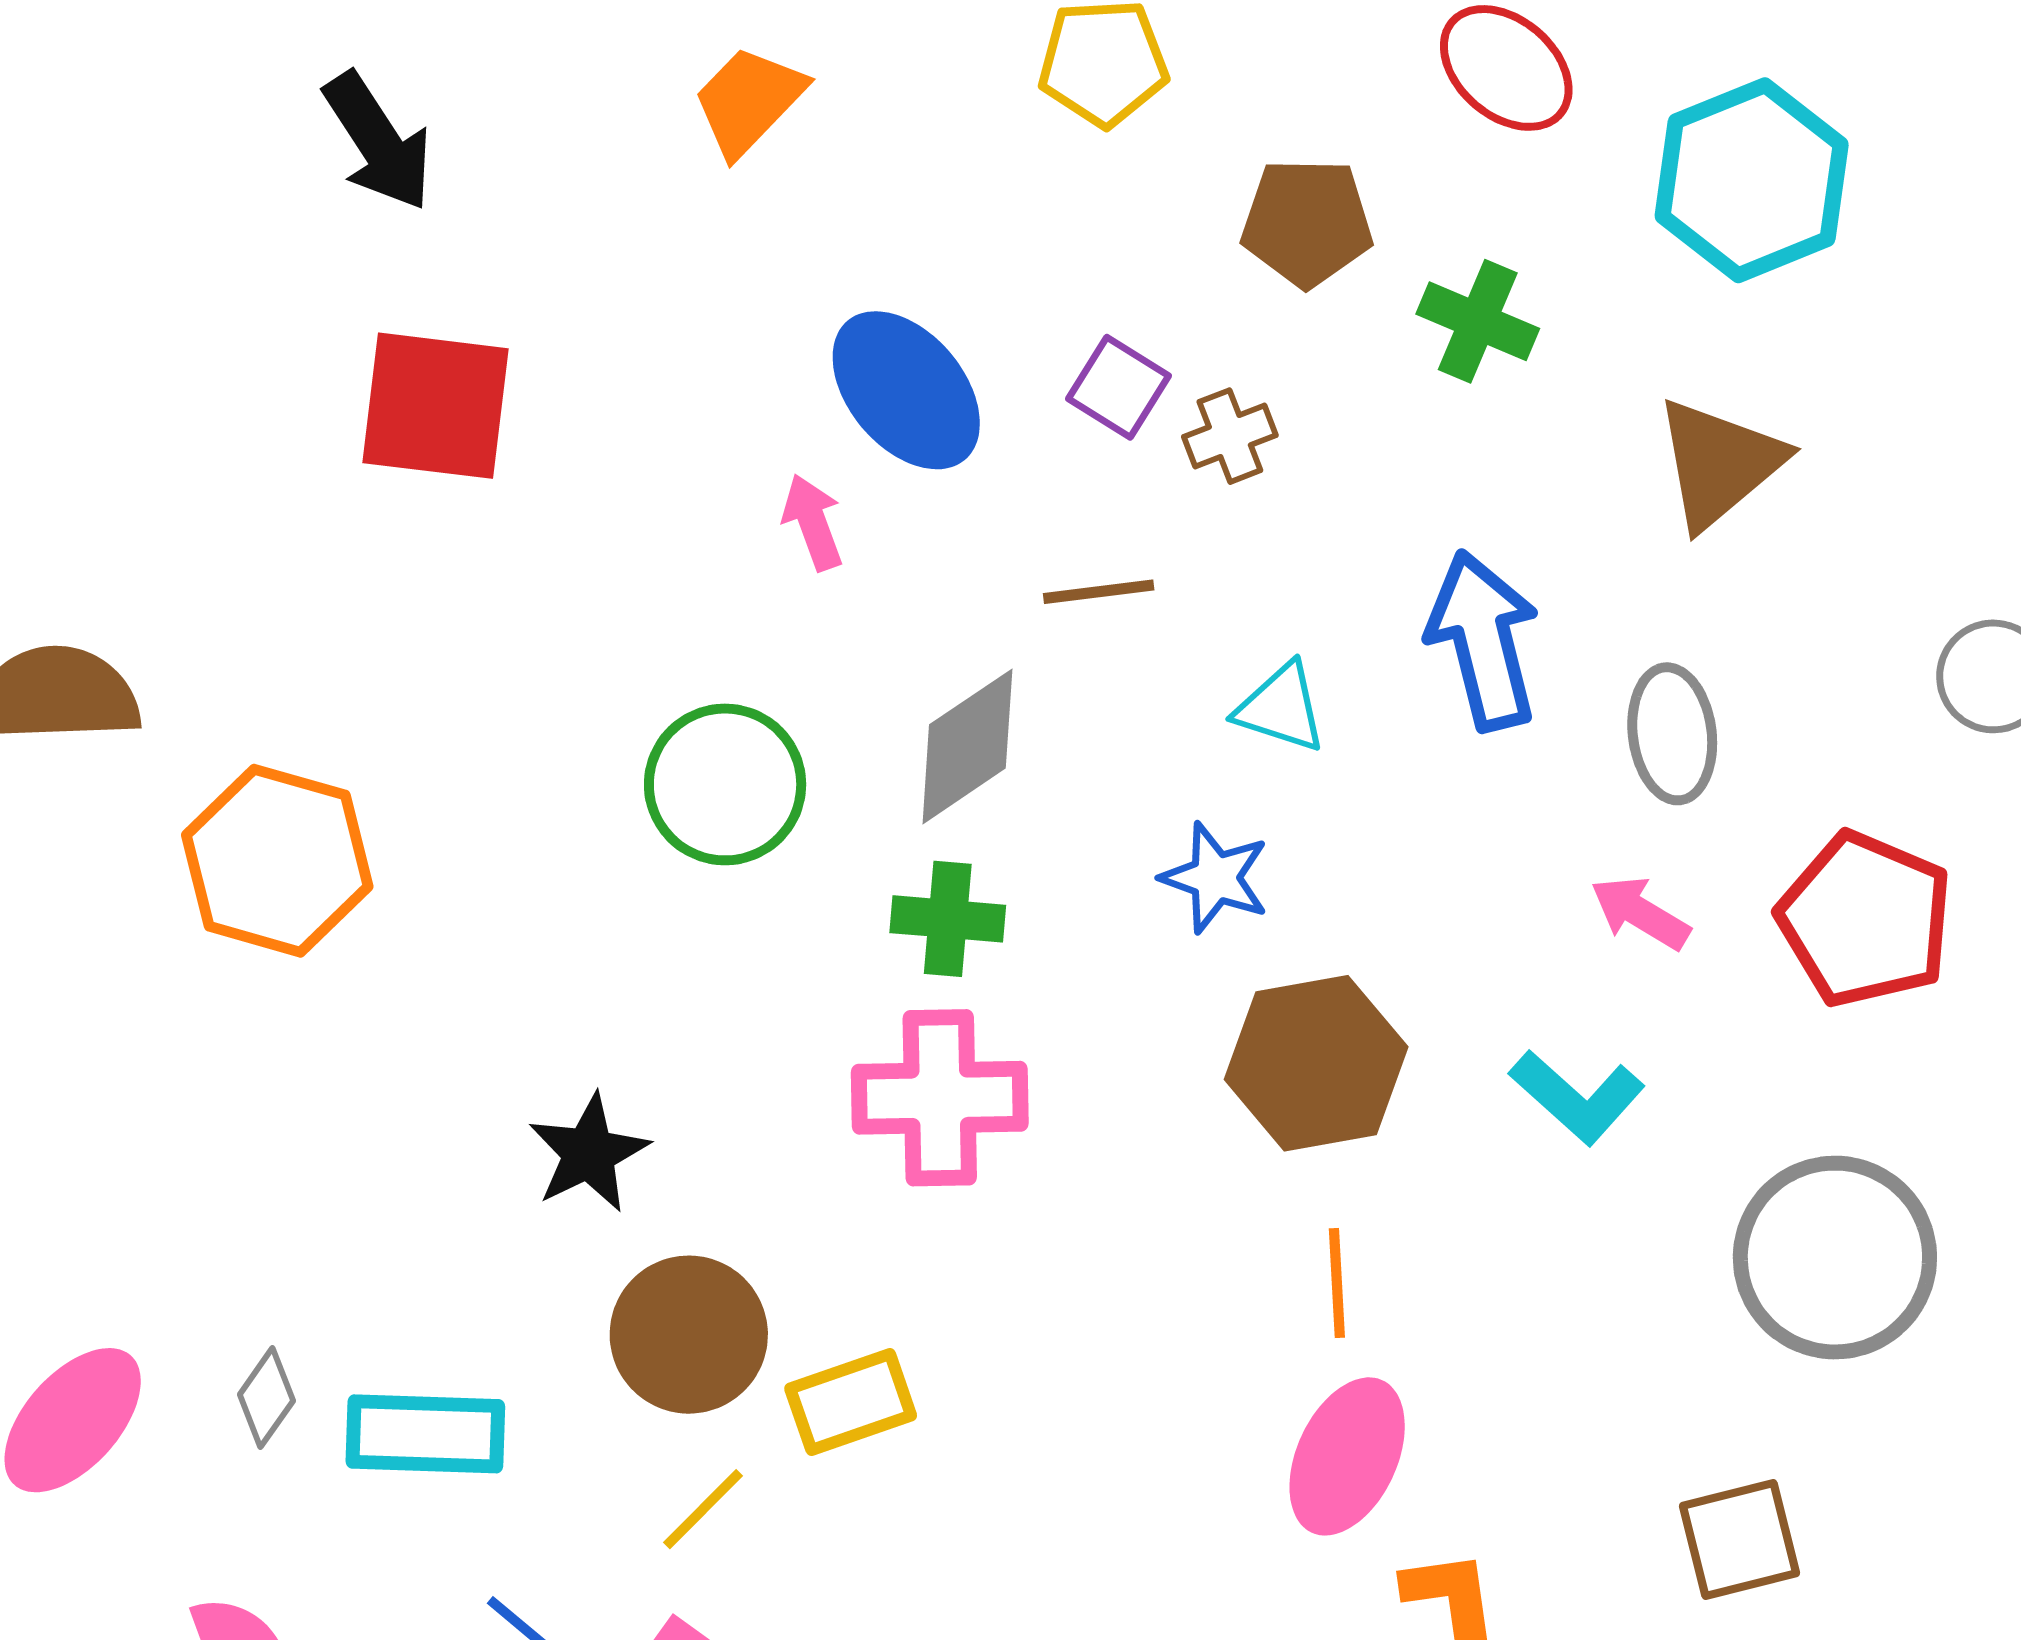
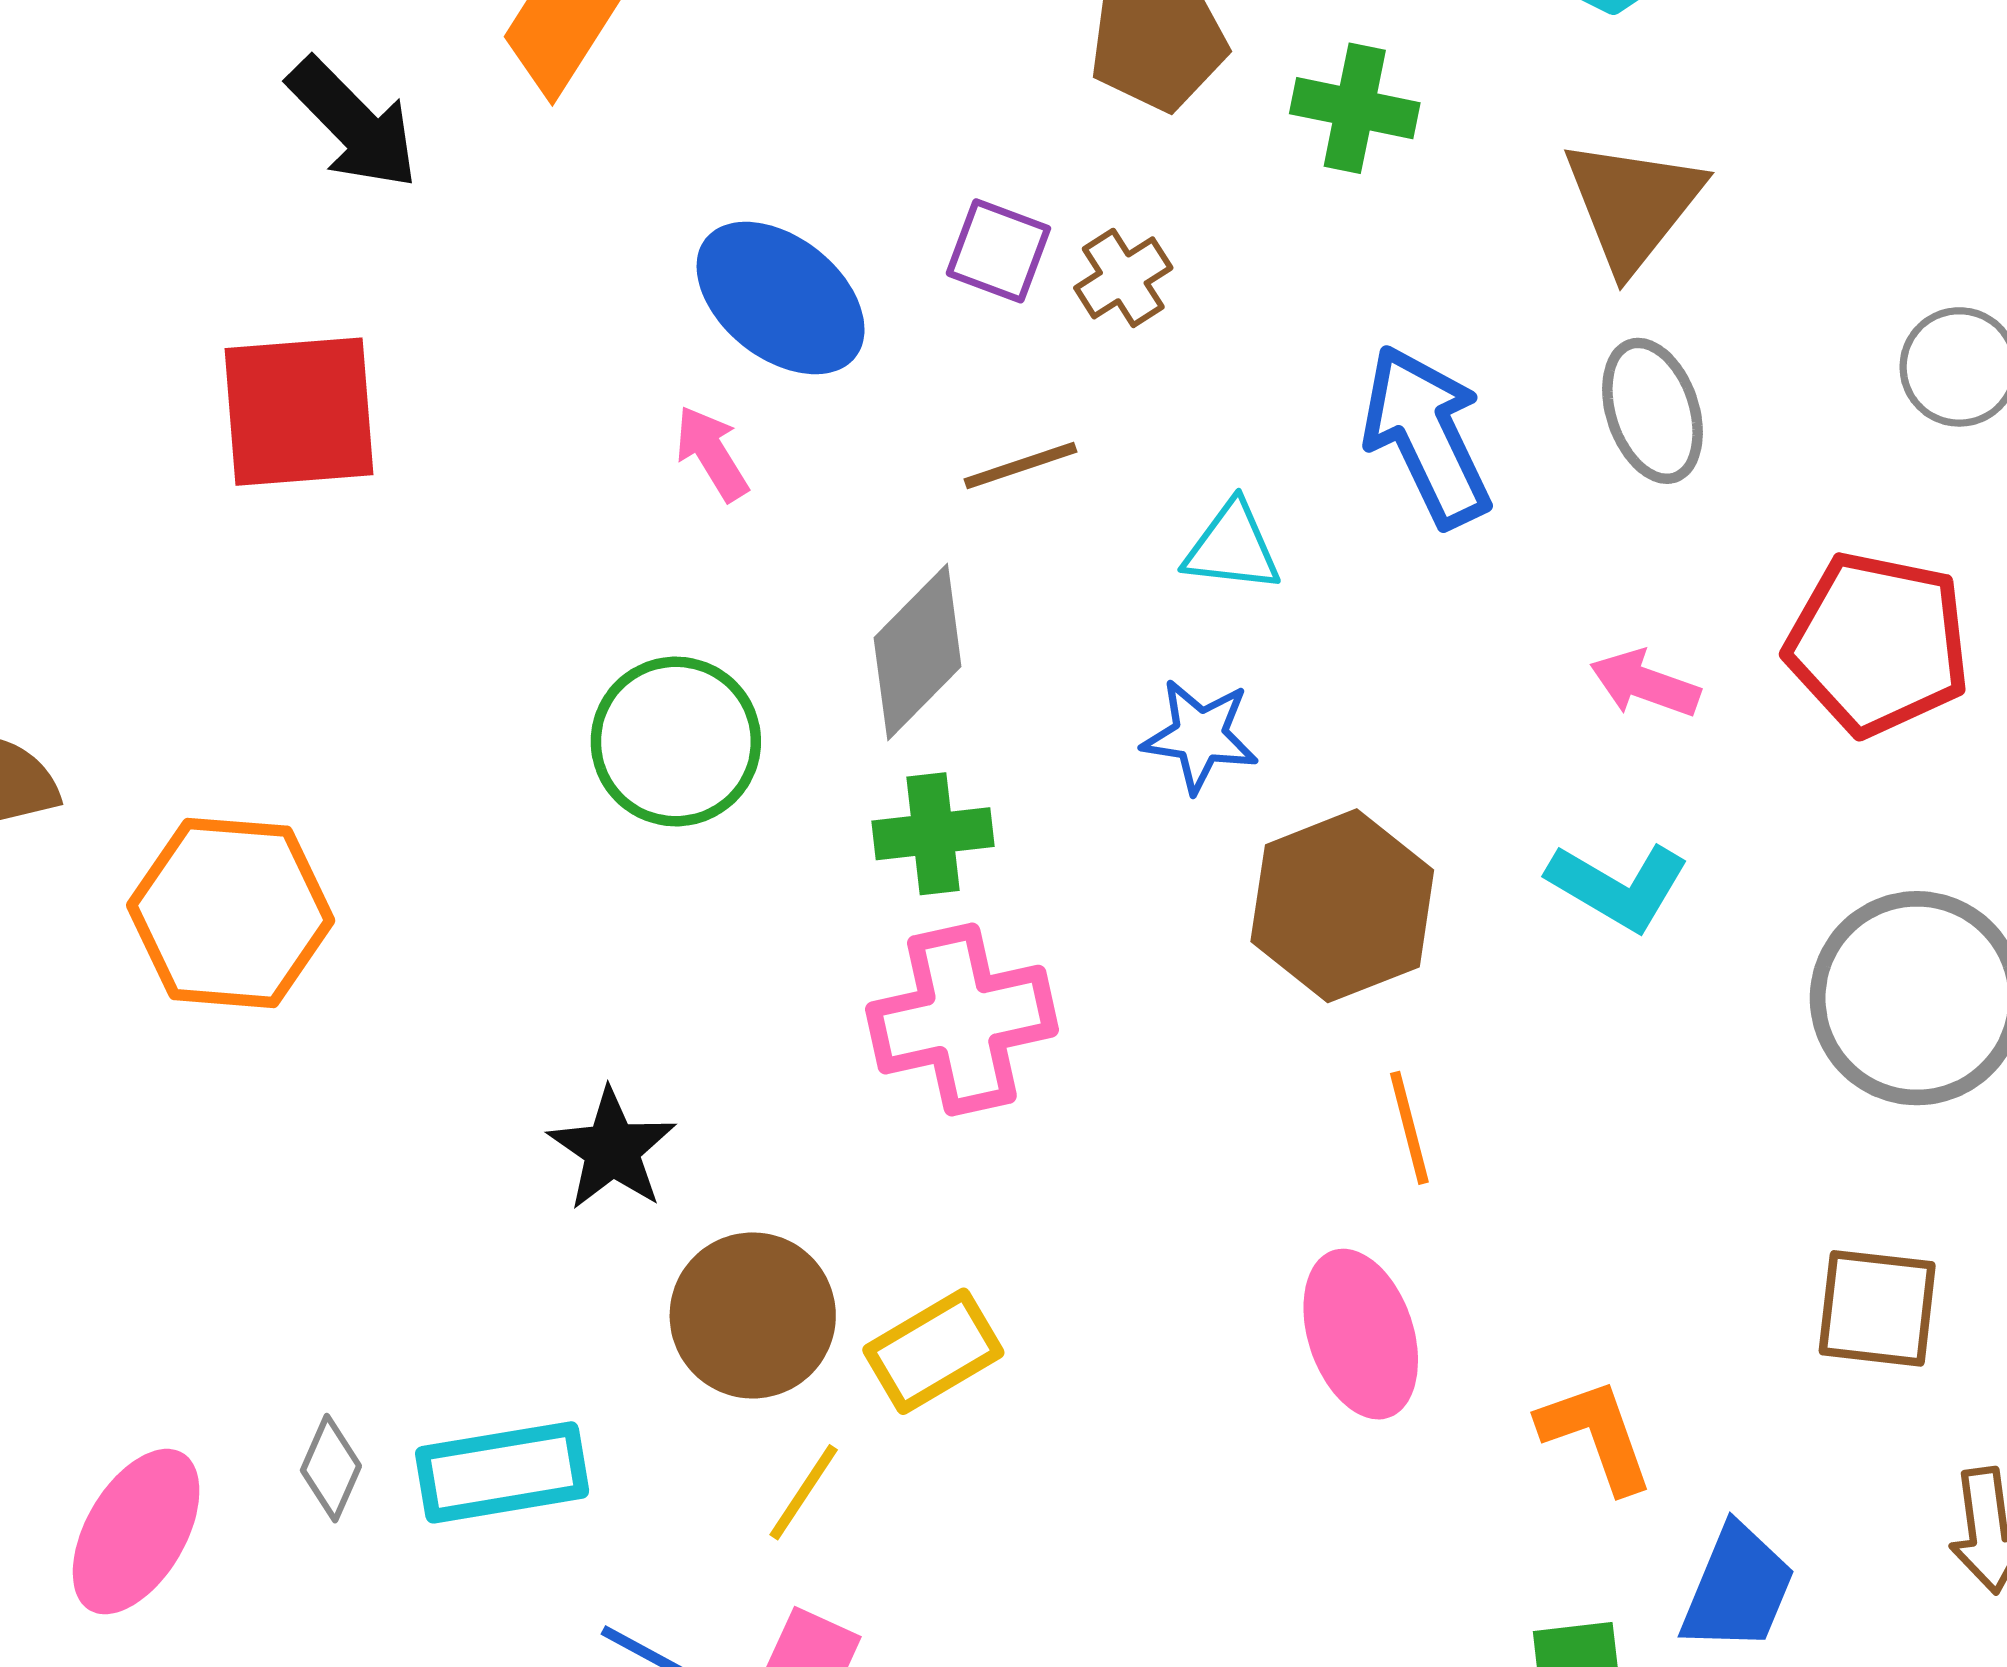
black arrow: (378, 142) -> (353, 124), moved
gray ellipse: (1672, 734) -> (1652, 411), moved
pink ellipse: (1347, 1456) -> (1361, 1334), moved, turned -32
brown square: (1740, 1540) -> (1877, 1308), turned 32

